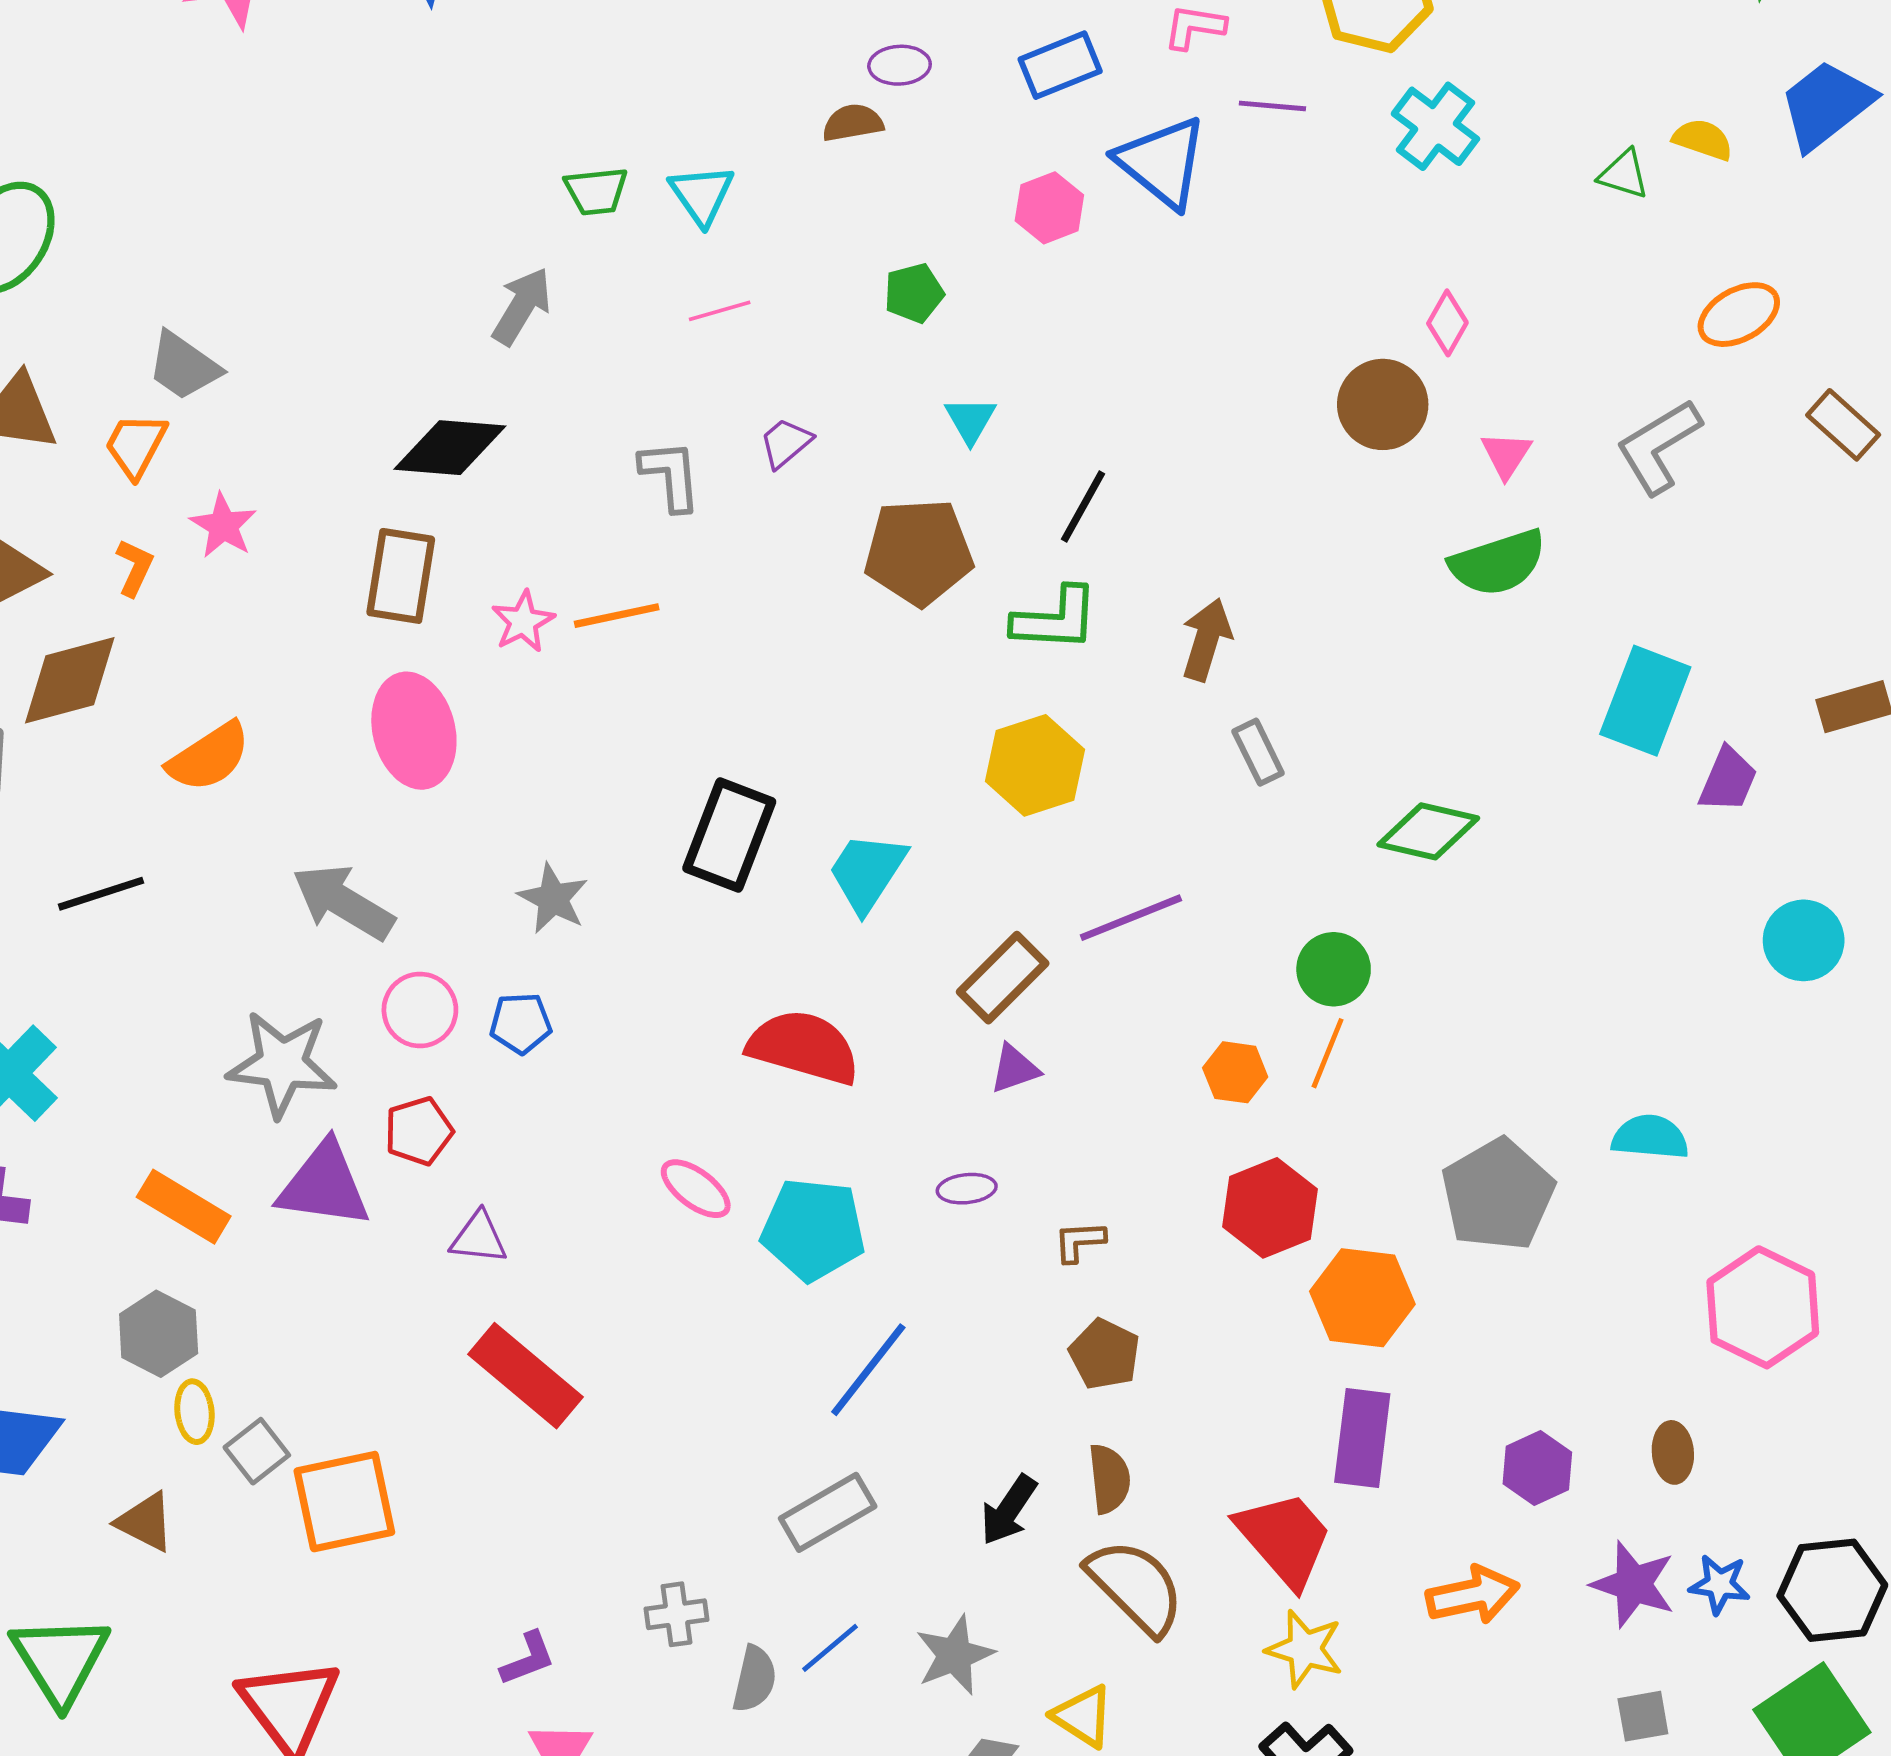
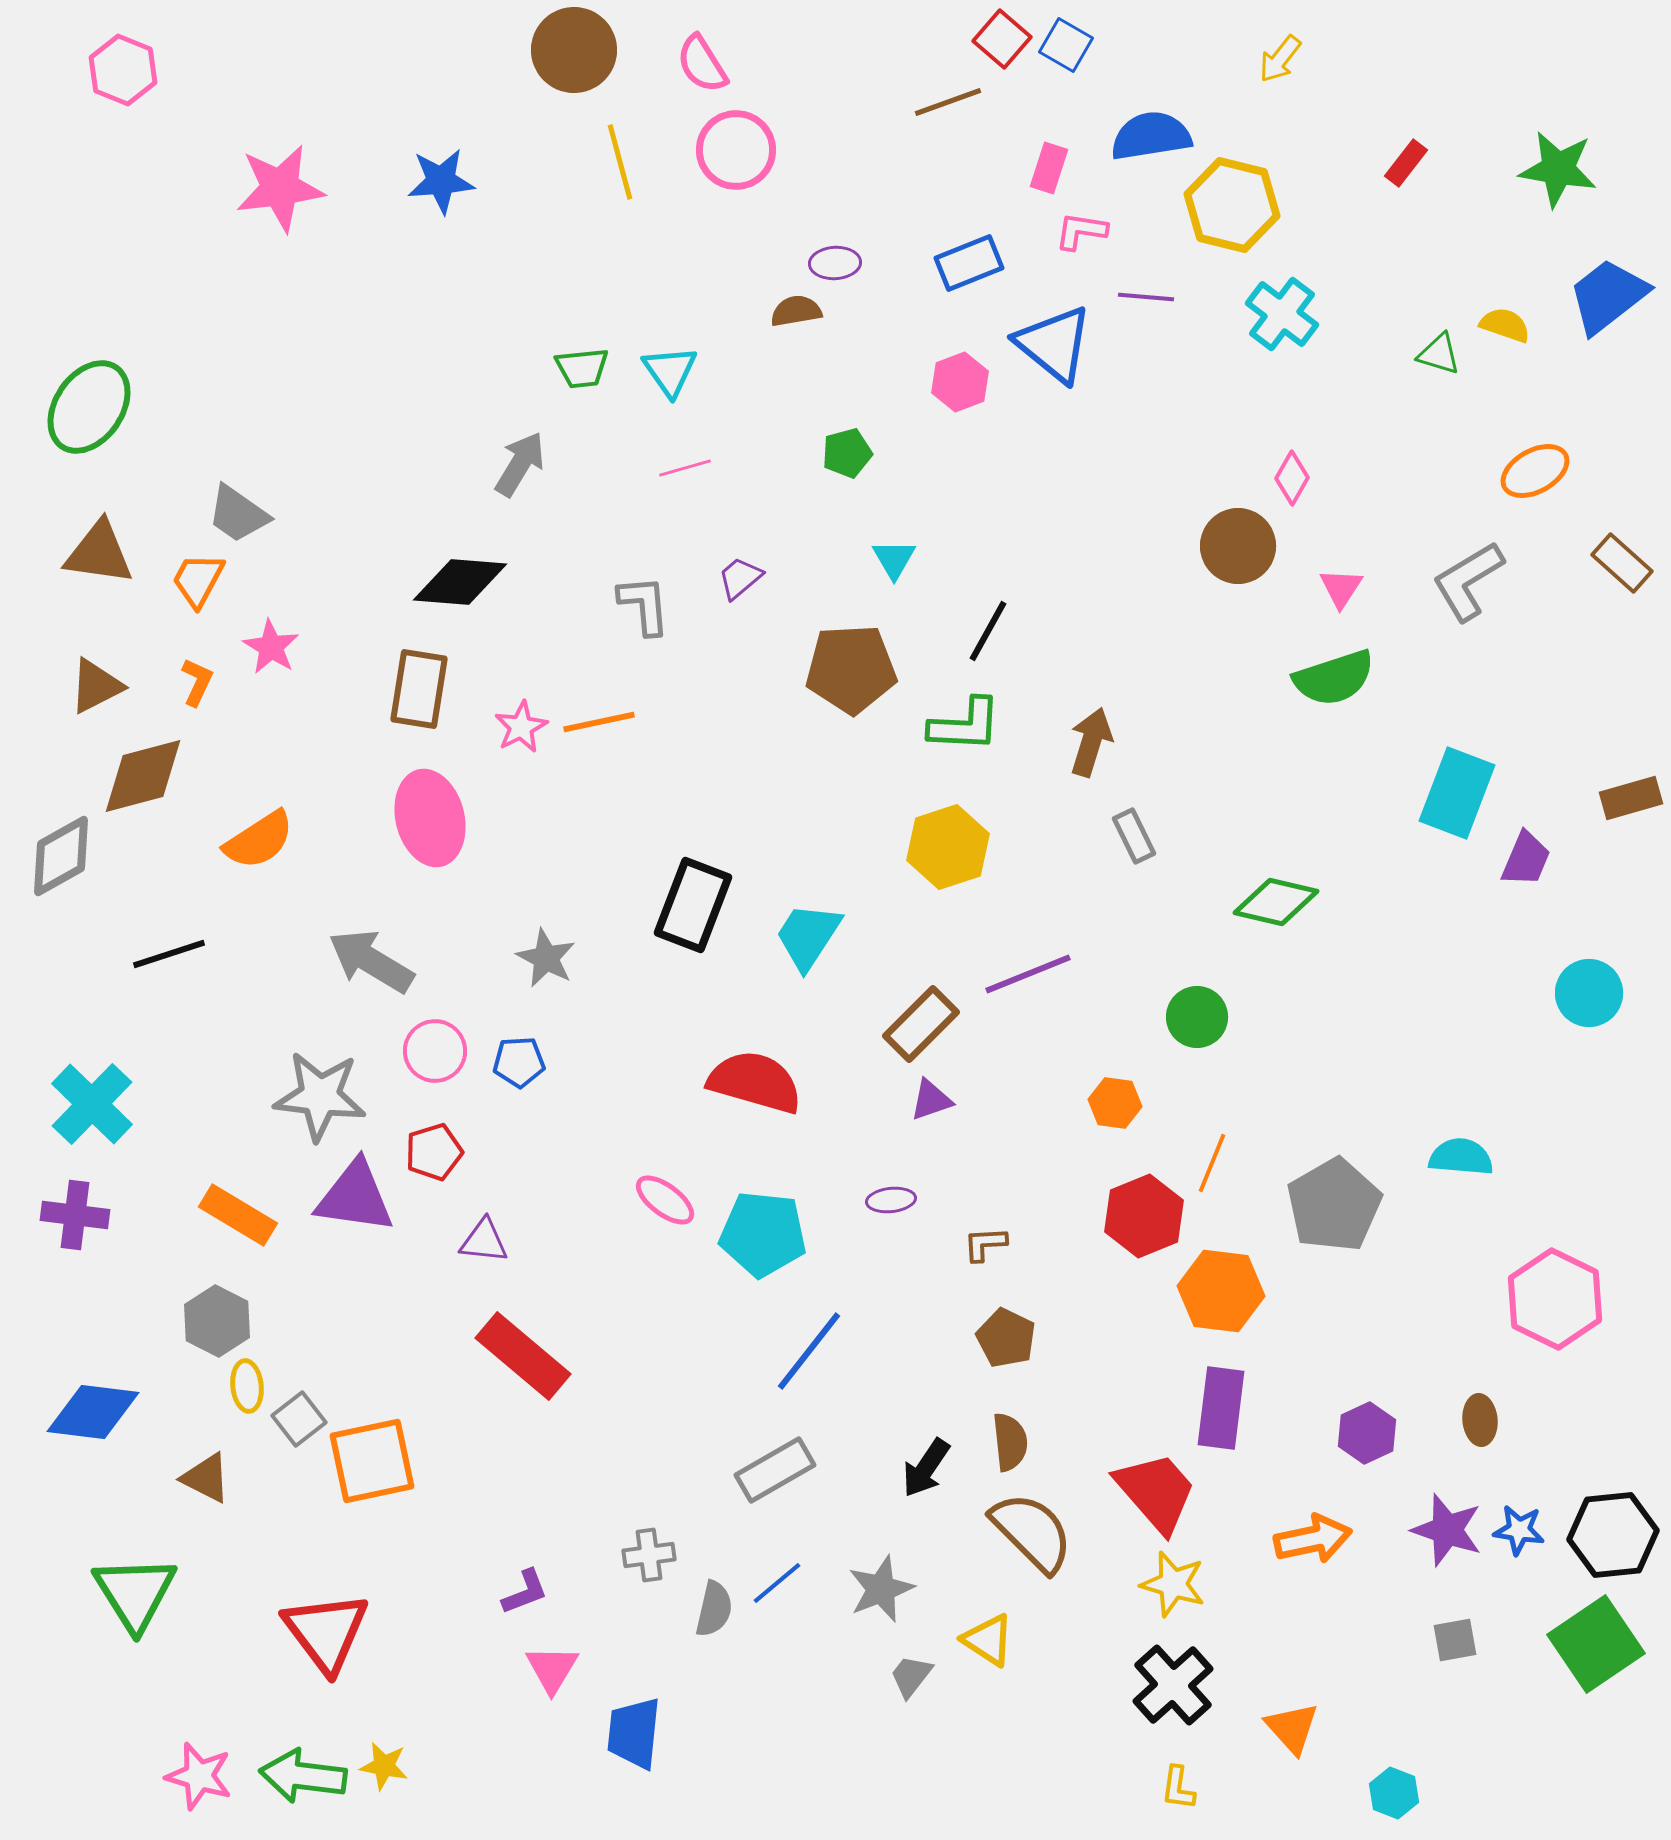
orange line: (1328, 1053) -> (1212, 1163), moved

